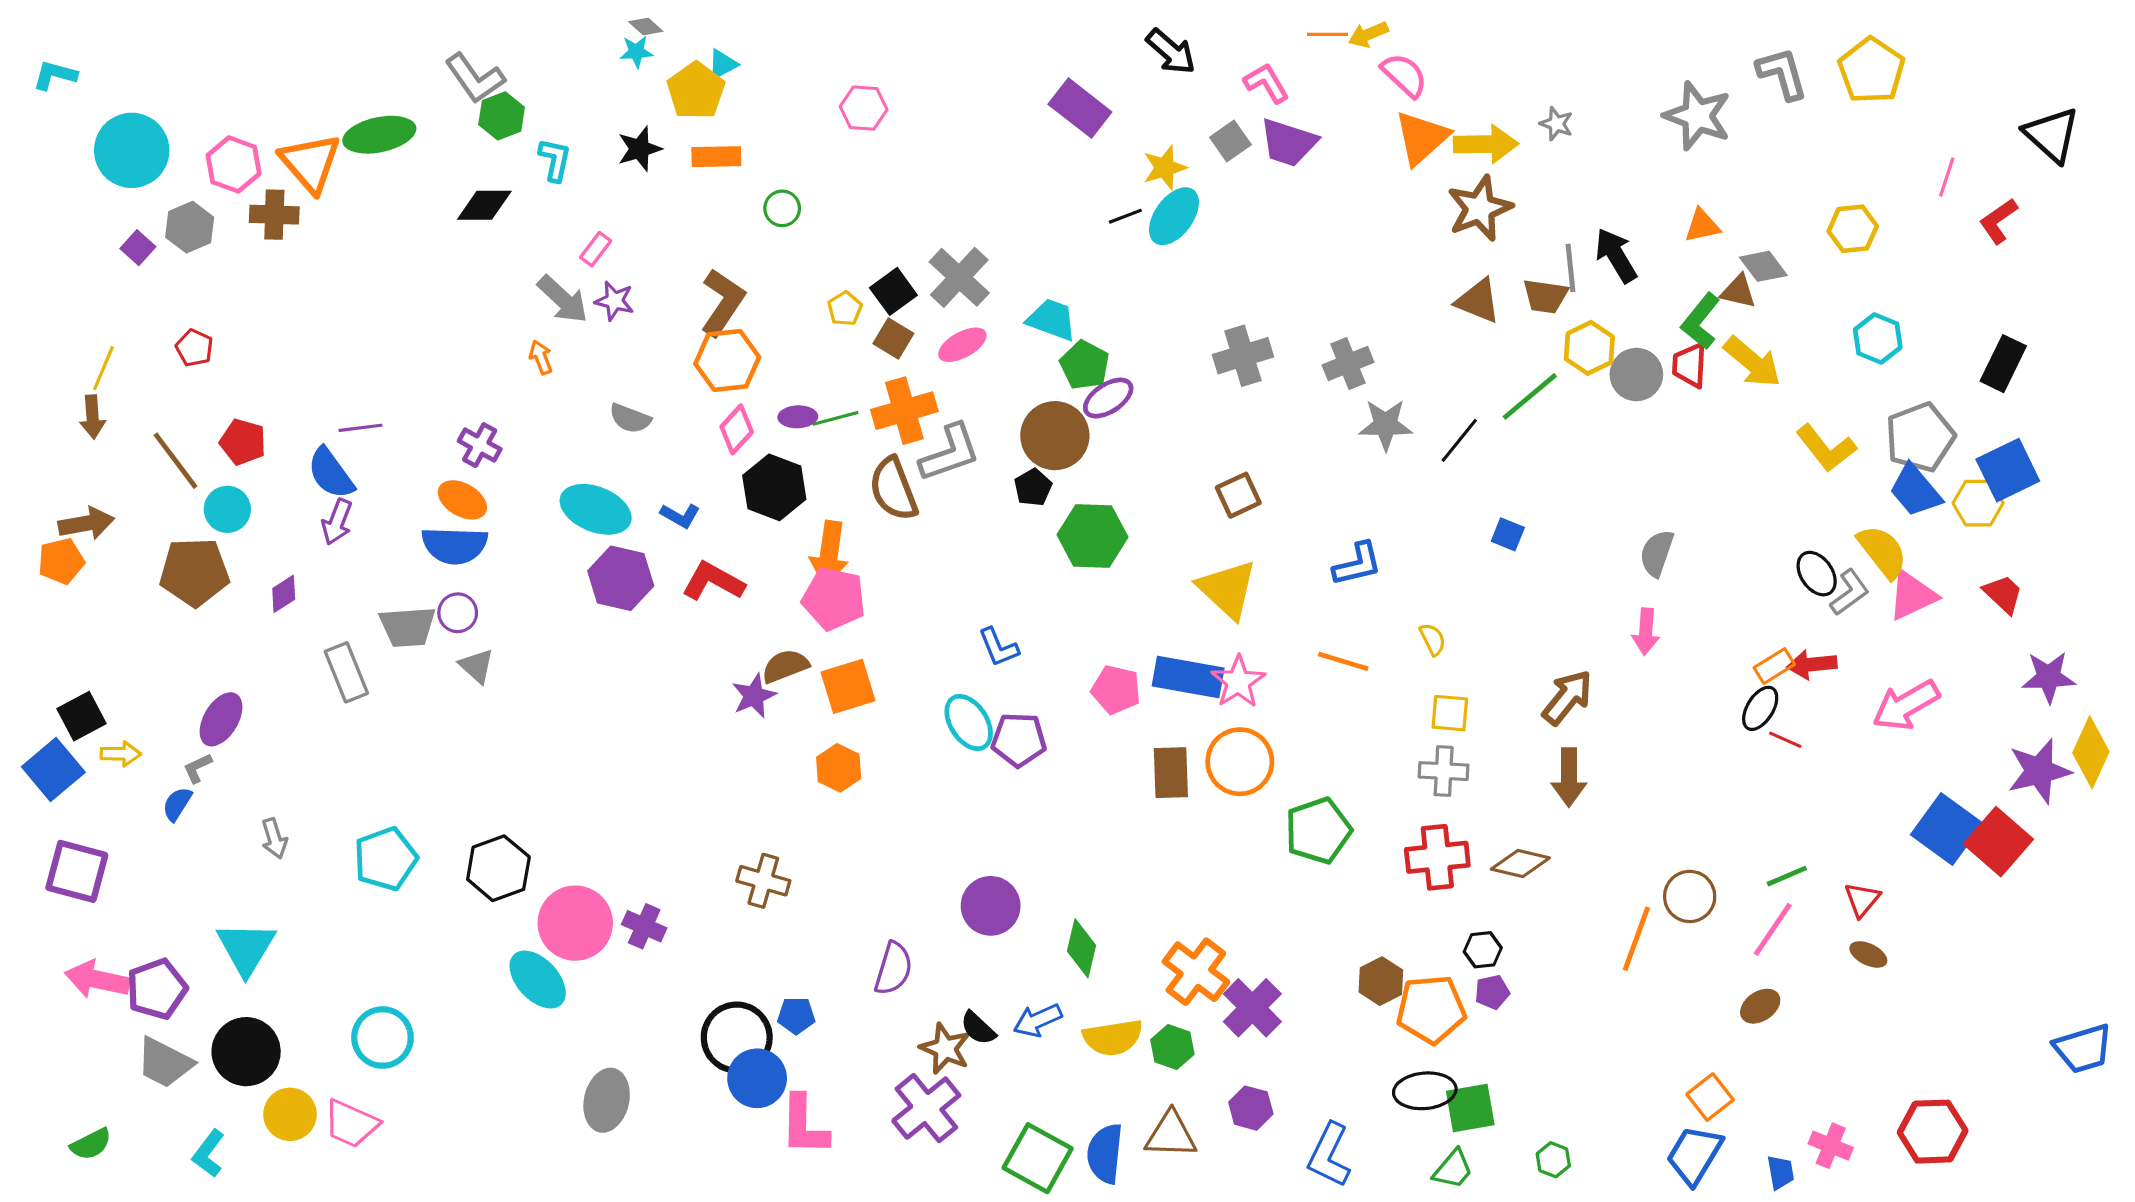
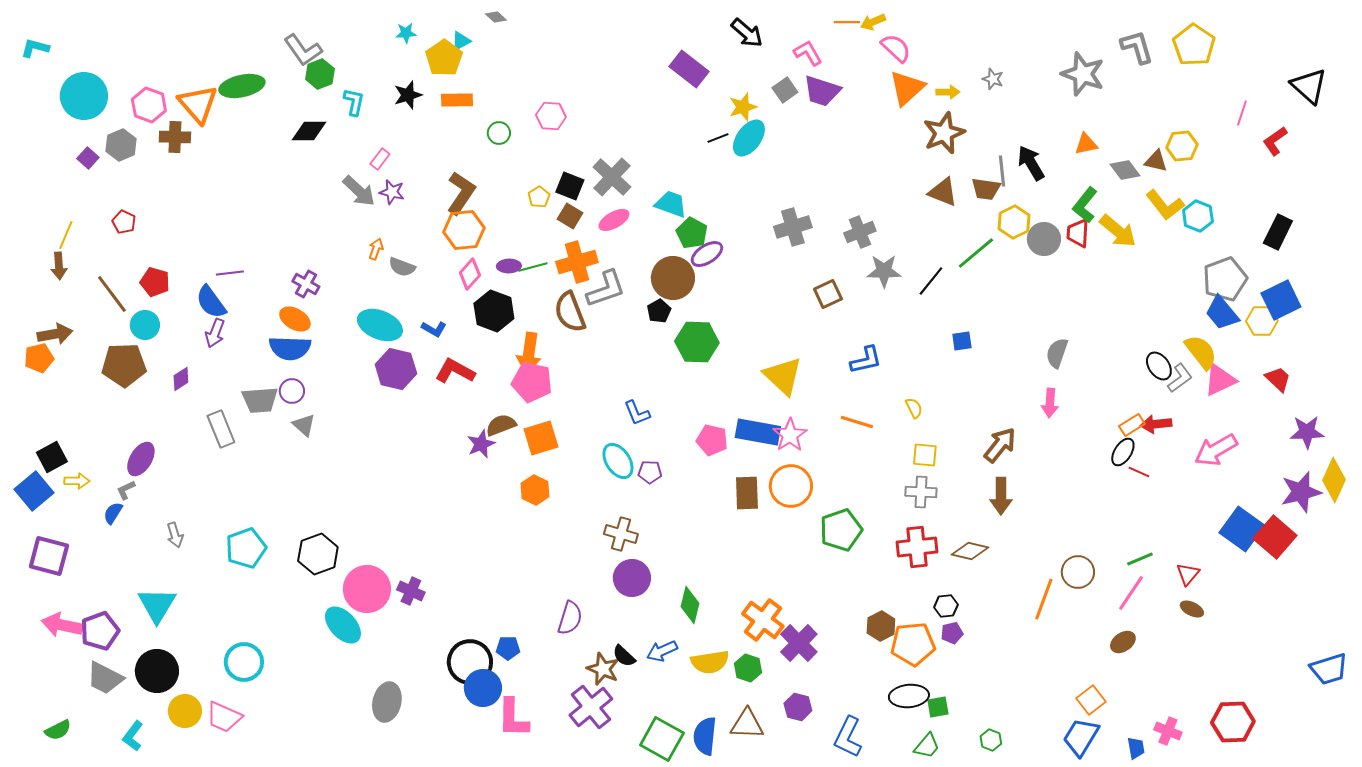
gray diamond: (646, 27) -> (496, 17), moved
pink hexagon: (864, 108) -> (551, 116), moved
yellow arrow: (1486, 144) -> (948, 92), size x0.6
black square: (893, 291) -> (570, 186), turned -32
brown triangle: (1738, 291) -> (1156, 161), moved
orange arrow: (541, 357) -> (376, 249), moved, turned 40
yellow L-shape: (1826, 448) -> (1165, 205), moved
brown square: (1238, 495) -> (828, 294), moved
blue square: (1508, 534) -> (962, 341), turned -30
purple pentagon: (1019, 740) -> (650, 472), size x0.7
brown cross: (763, 881) -> (621, 534), moved
green square: (1470, 1108) -> (938, 707), size x0.7

